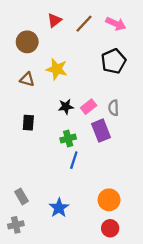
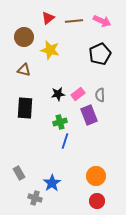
brown line: (84, 24) -> (74, 21), turned 42
yellow star: (57, 69) -> (50, 50), moved
black rectangle: (28, 123) -> (25, 108), size x1.5
gray cross: (16, 225) -> (35, 198), moved, turned 32

